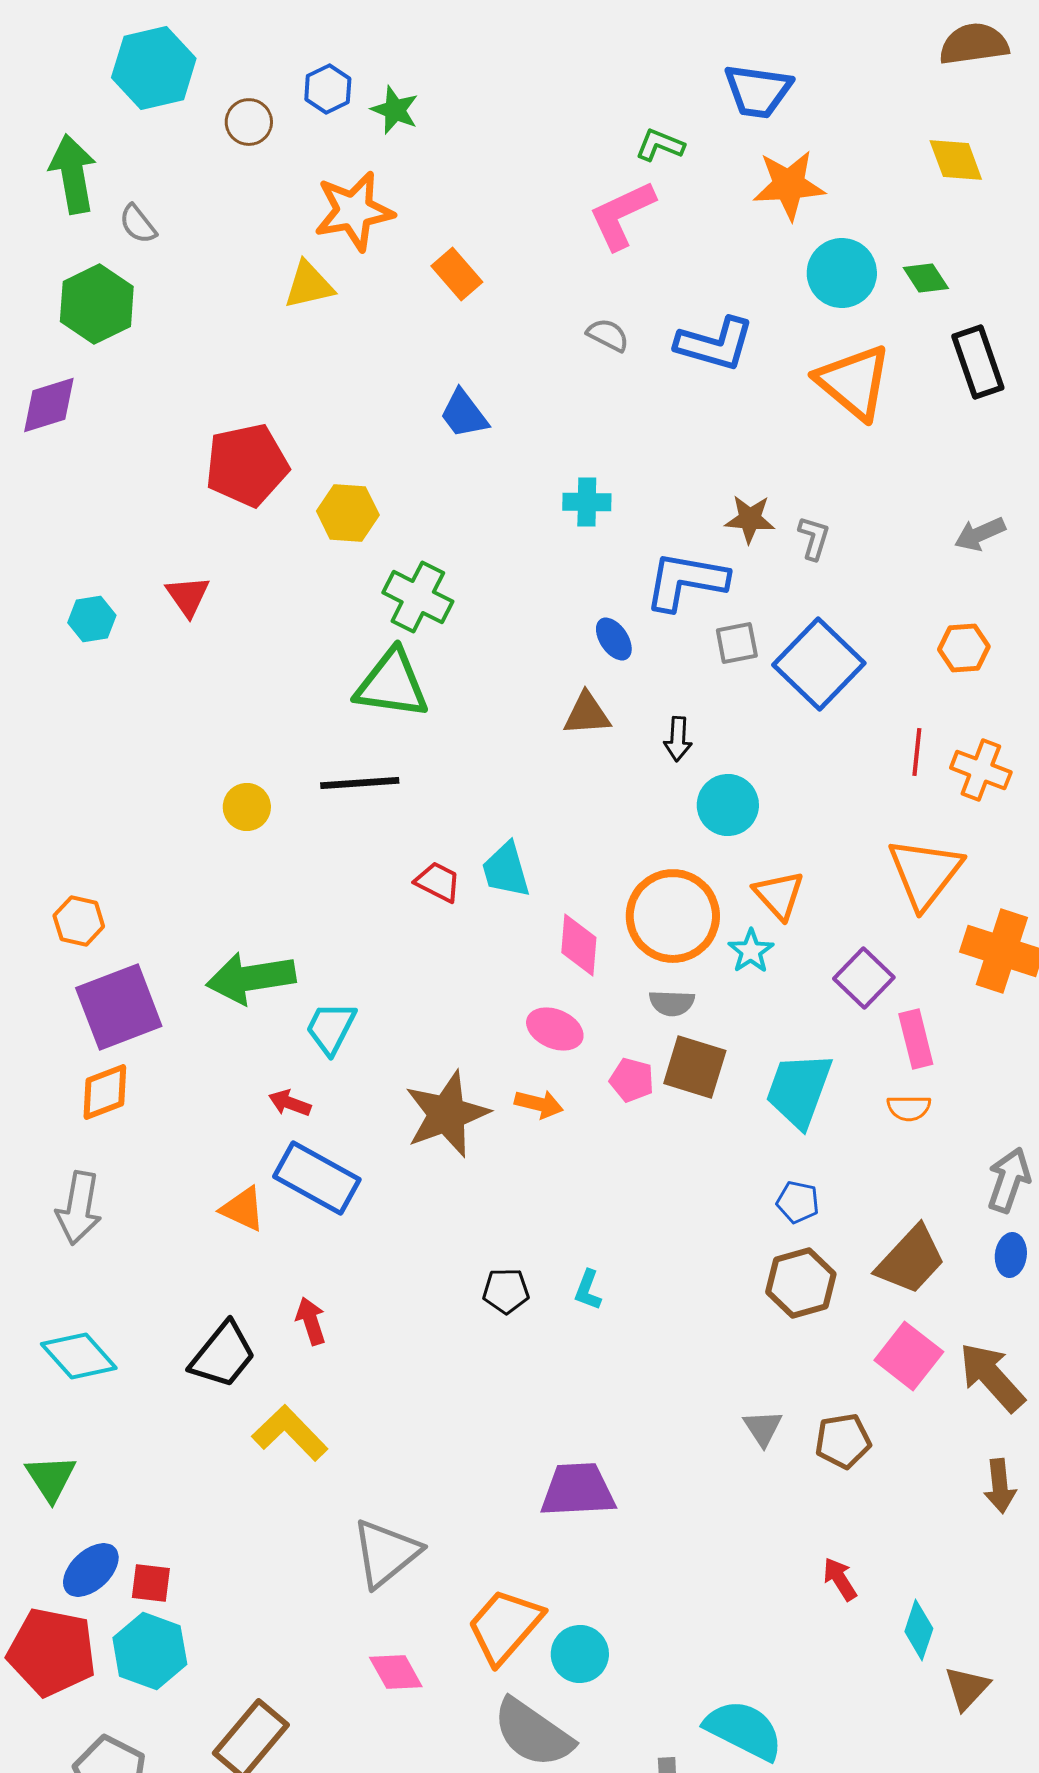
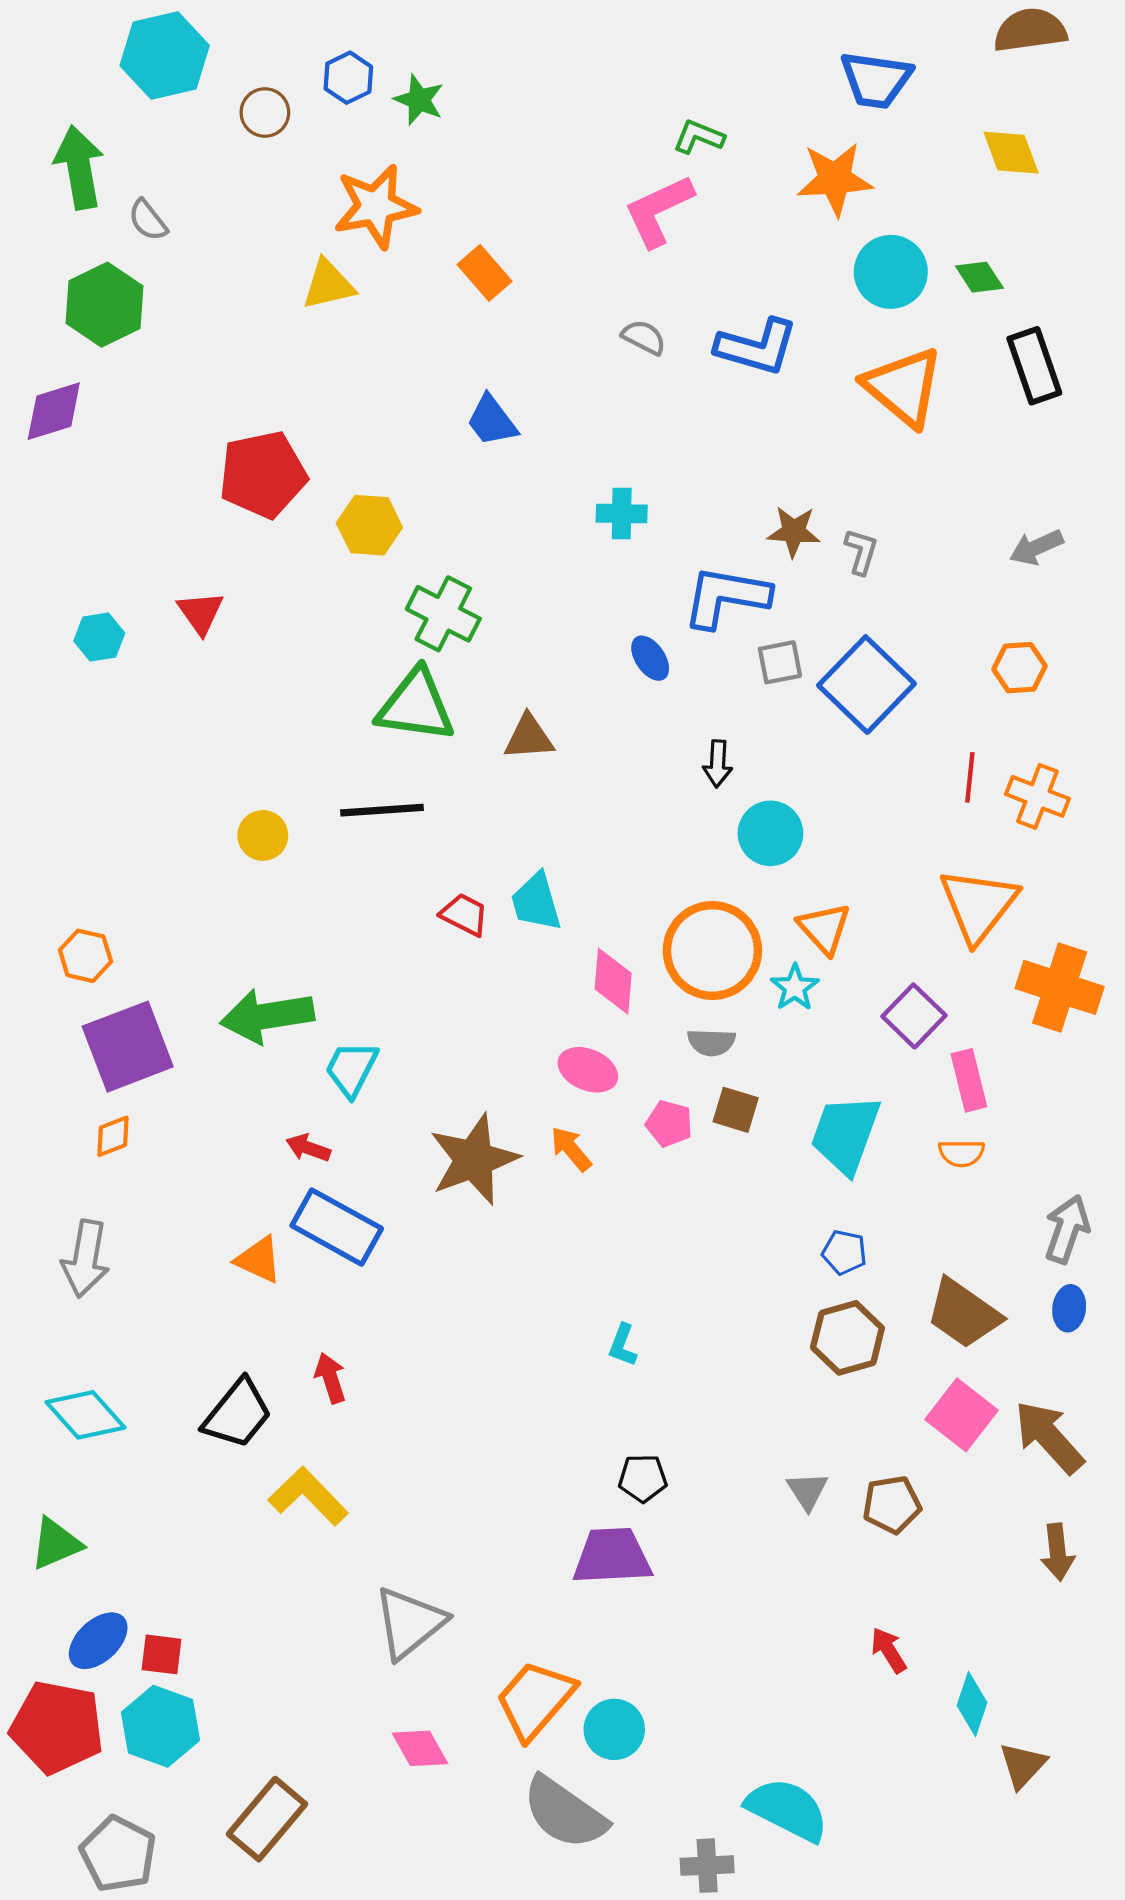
blue trapezoid: (758, 91) -> (876, 80), moved
brown triangle: (587, 714) -> (529, 737), moved
brown square: (695, 1067) -> (736, 1110), size x0.7
orange diamond: (105, 1092) -> (113, 1136), size x0.7
orange arrow: (539, 1104) -> (571, 1149), turned -144
brown trapezoid: (911, 1260) -> (964, 1314), turned 82
black pentagon: (506, 1291) -> (643, 1478), moved
green triangle: (51, 1478) -> (56, 1544), turned 40

